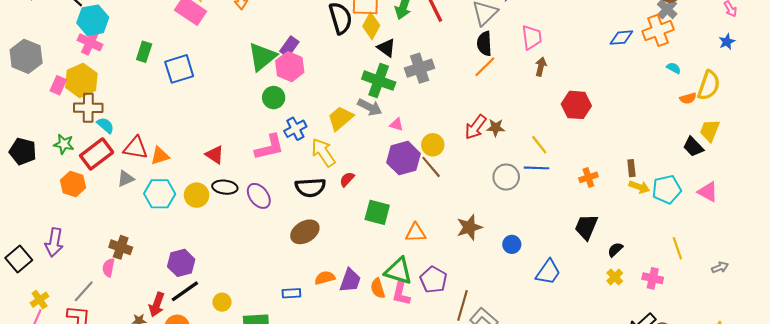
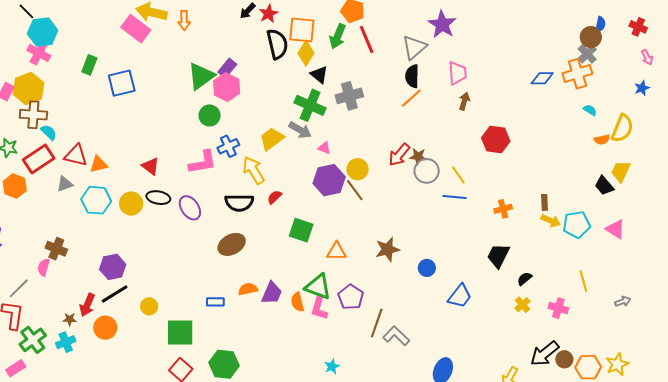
gray circle: (506, 177) -> (427, 171), moved

